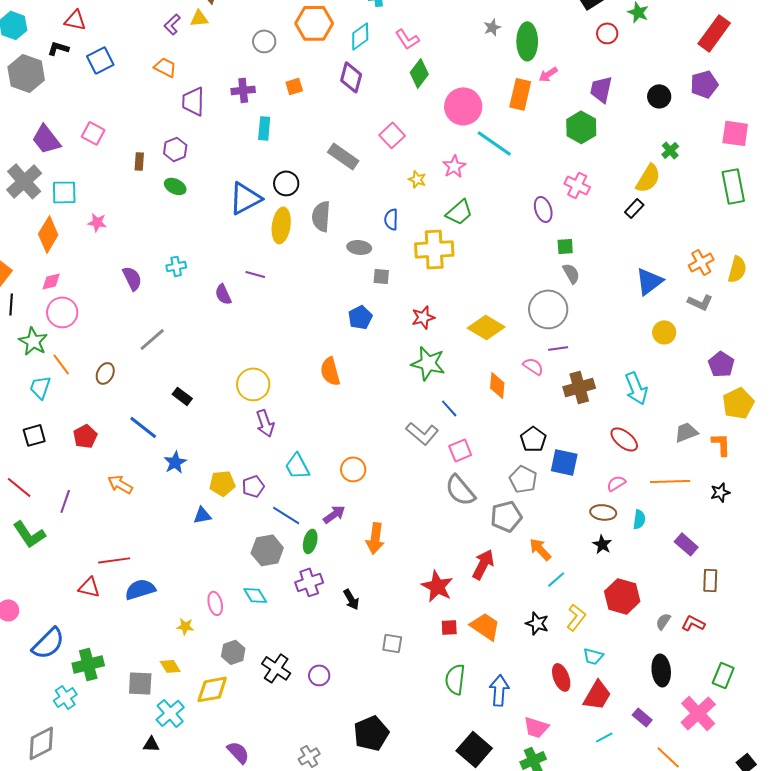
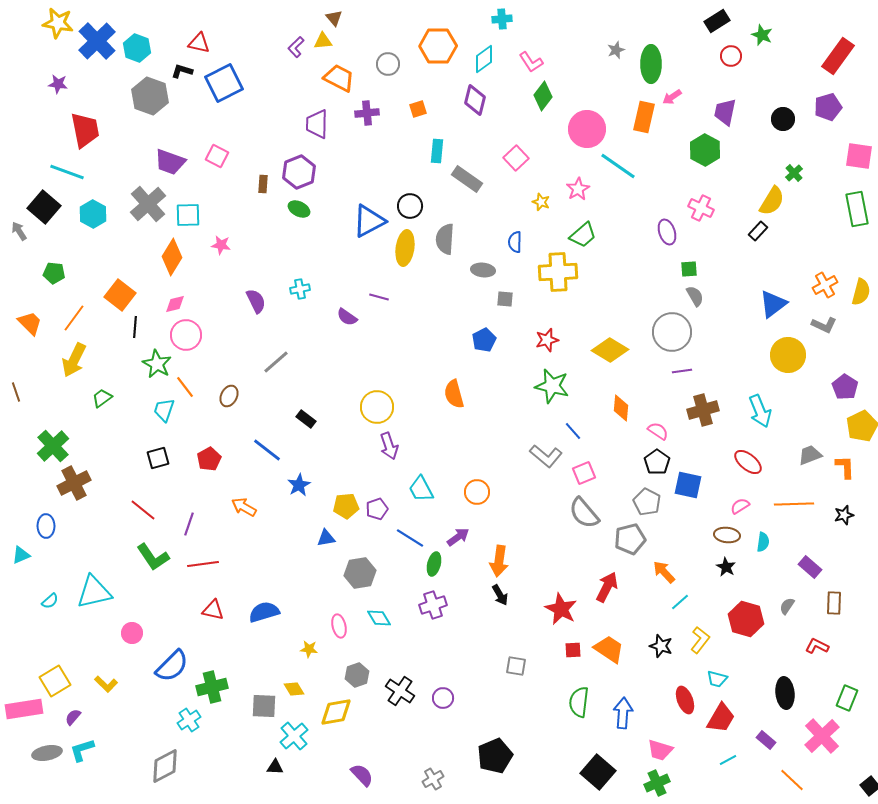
blue square: (100, 60) -> (224, 83), size x1.4
orange trapezoid: (165, 67) -> (339, 78), moved, size x1.4
cyan rectangle: (264, 128) -> (437, 151), moved
purple trapezoid: (46, 139) -> (170, 162), turned -32
purple hexagon: (175, 149) -> (299, 172), size x1.4
purple semicircle: (223, 294) -> (347, 317), turned -30
yellow circle: (664, 332) -> (788, 355), size x1.5
pink semicircle: (533, 366) -> (658, 431), moved
gray hexagon: (267, 550) -> (360, 573), moved
red line: (114, 560) -> (203, 564), moved
black arrow: (351, 599) -> (500, 595), moved
gray semicircle: (663, 621) -> (787, 606), moved

